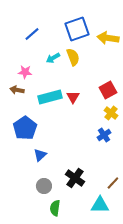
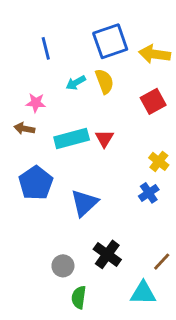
blue line: (32, 34) -> (46, 48), turned -63
red square: (108, 90) -> (153, 101), moved
blue triangle: (40, 155) -> (84, 203), moved, size x1.5

